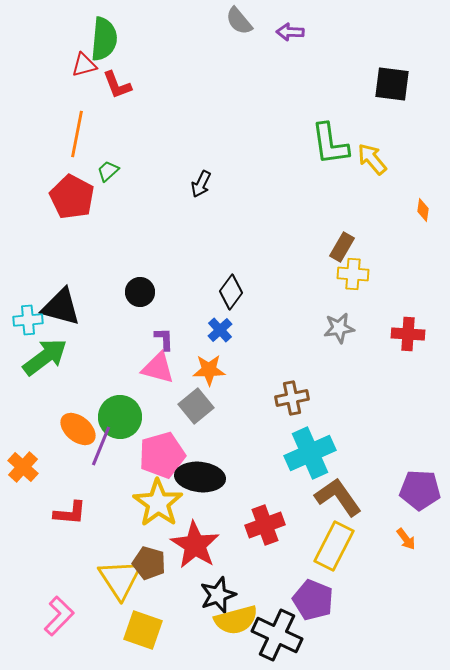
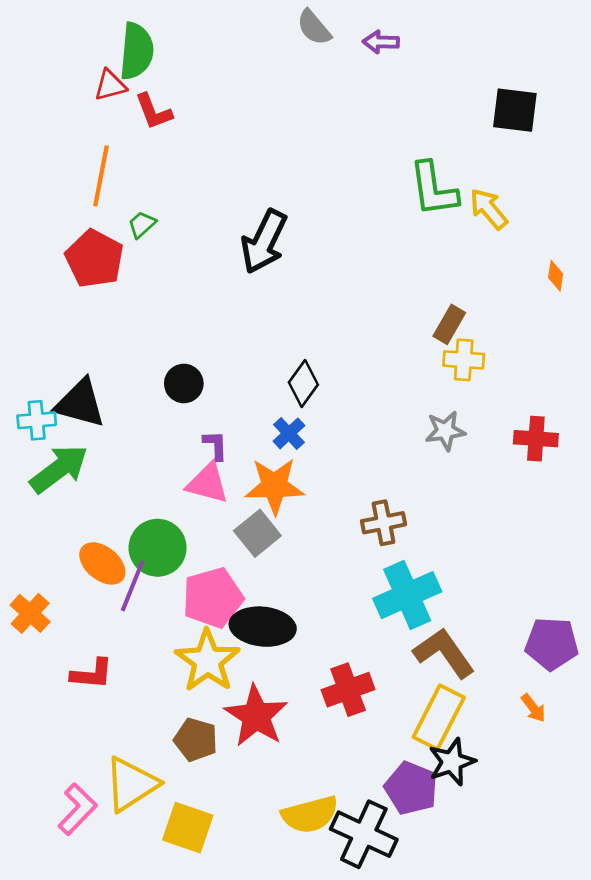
black arrow: (201, 184) -> (264, 242), size x1.8
orange star: (209, 370) -> (274, 486), size x1.4
yellow triangle: (120, 579) -> (131, 784), moved, turned 30
black star: (218, 595) -> (452, 762), moved

